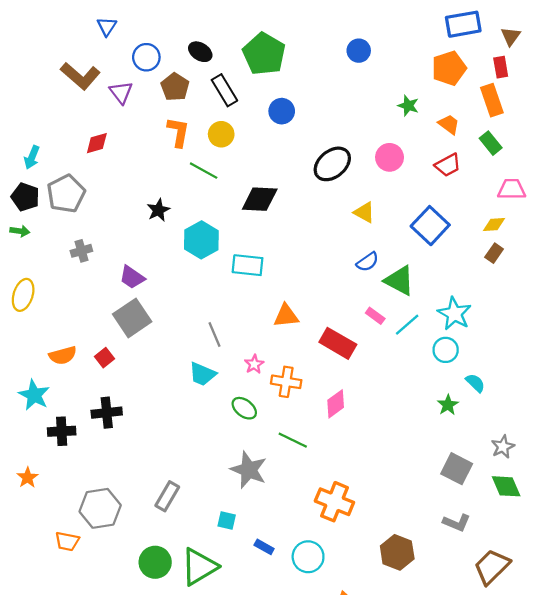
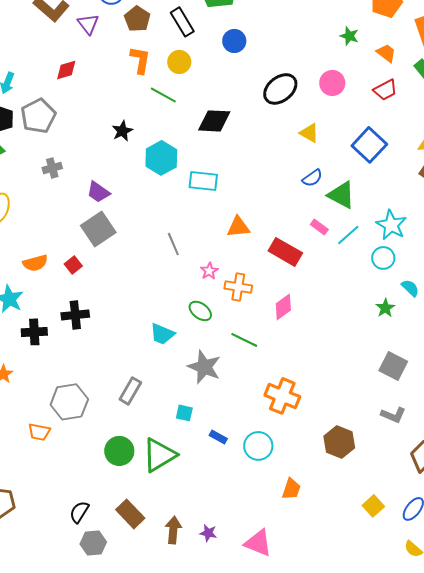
cyan trapezoid: (202, 374) -> (162, 334), moved

